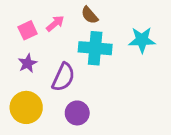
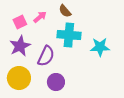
cyan star: (142, 40) -> (100, 47), moved
purple star: (28, 63) -> (20, 46), size x1.5

